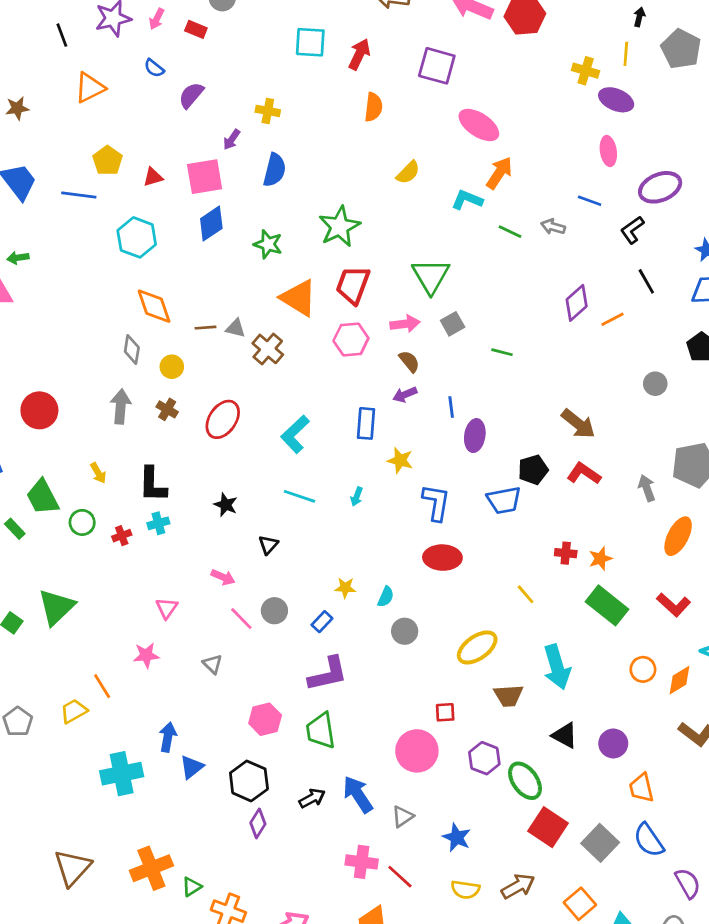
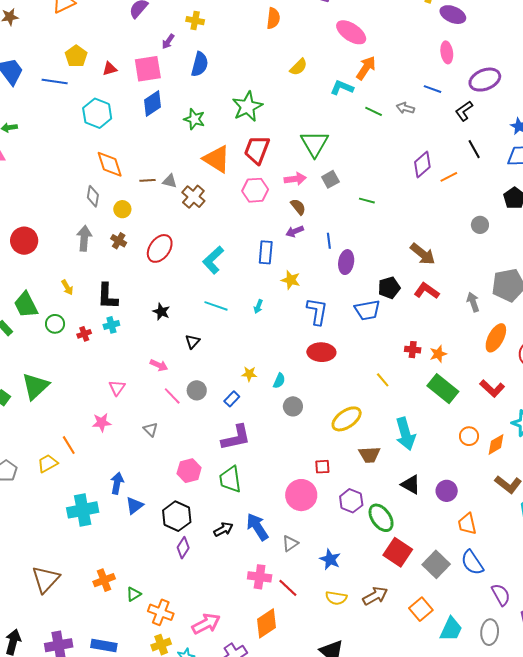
orange cross: (151, 868) -> (104, 580), size x0.7

